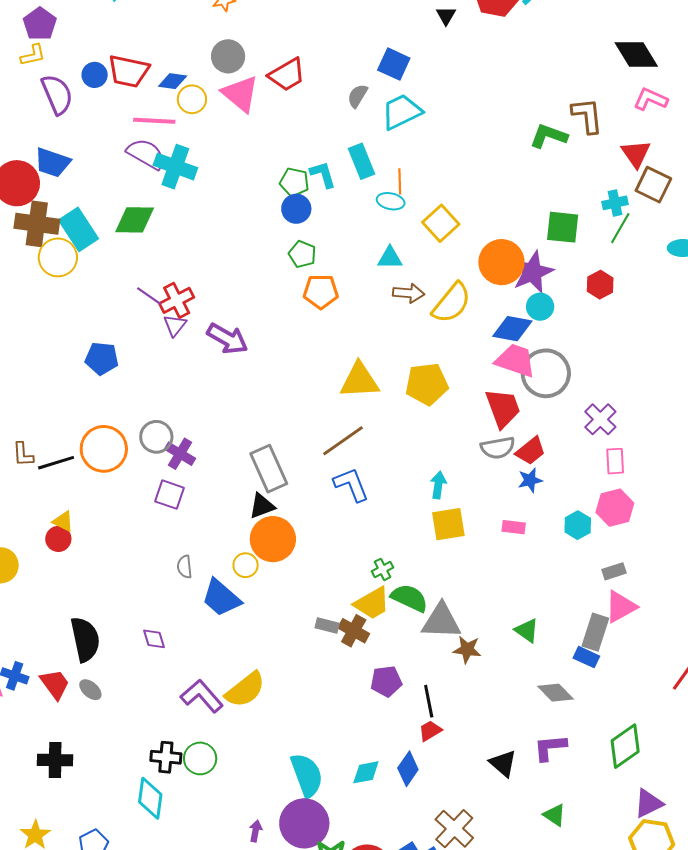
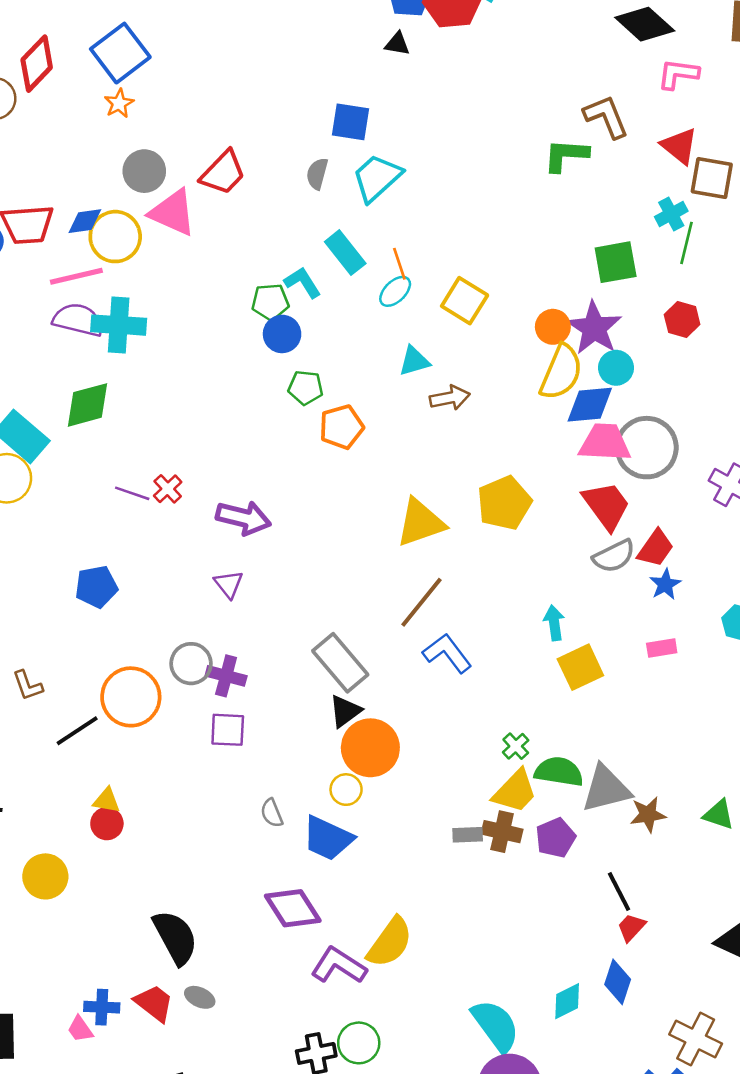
black triangle: (446, 16) -> (397, 44), turned -35
yellow circle: (192, 99) -> (115, 237), size x1.4
cyan ellipse: (391, 201) -> (395, 291), turned -40
orange circle: (501, 262) -> (553, 327), size x0.6
red cross: (177, 300) -> (168, 489), size x0.7
yellow semicircle: (452, 303) -> (561, 372), moved
purple triangle: (175, 325) -> (229, 584), moved
brown L-shape: (23, 454) -> (28, 686), moved
green triangle: (527, 630) -> (719, 815), moved
purple diamond: (154, 639) -> (293, 908), moved, size x1.8
purple pentagon: (386, 681) -> (556, 838), moved

